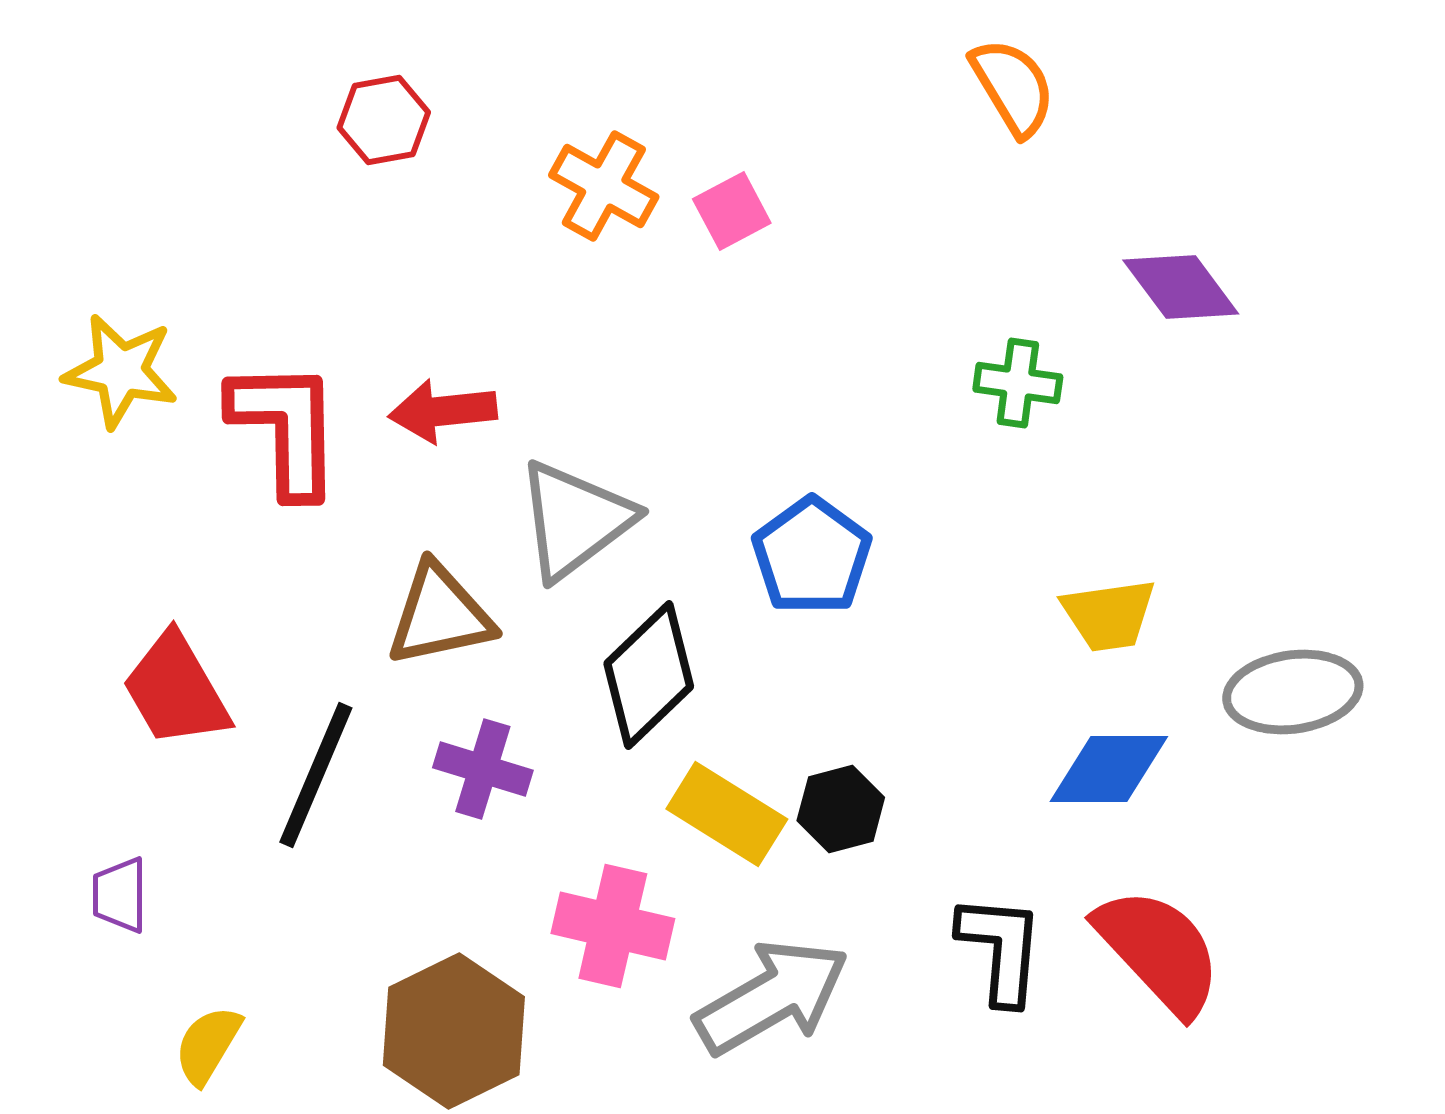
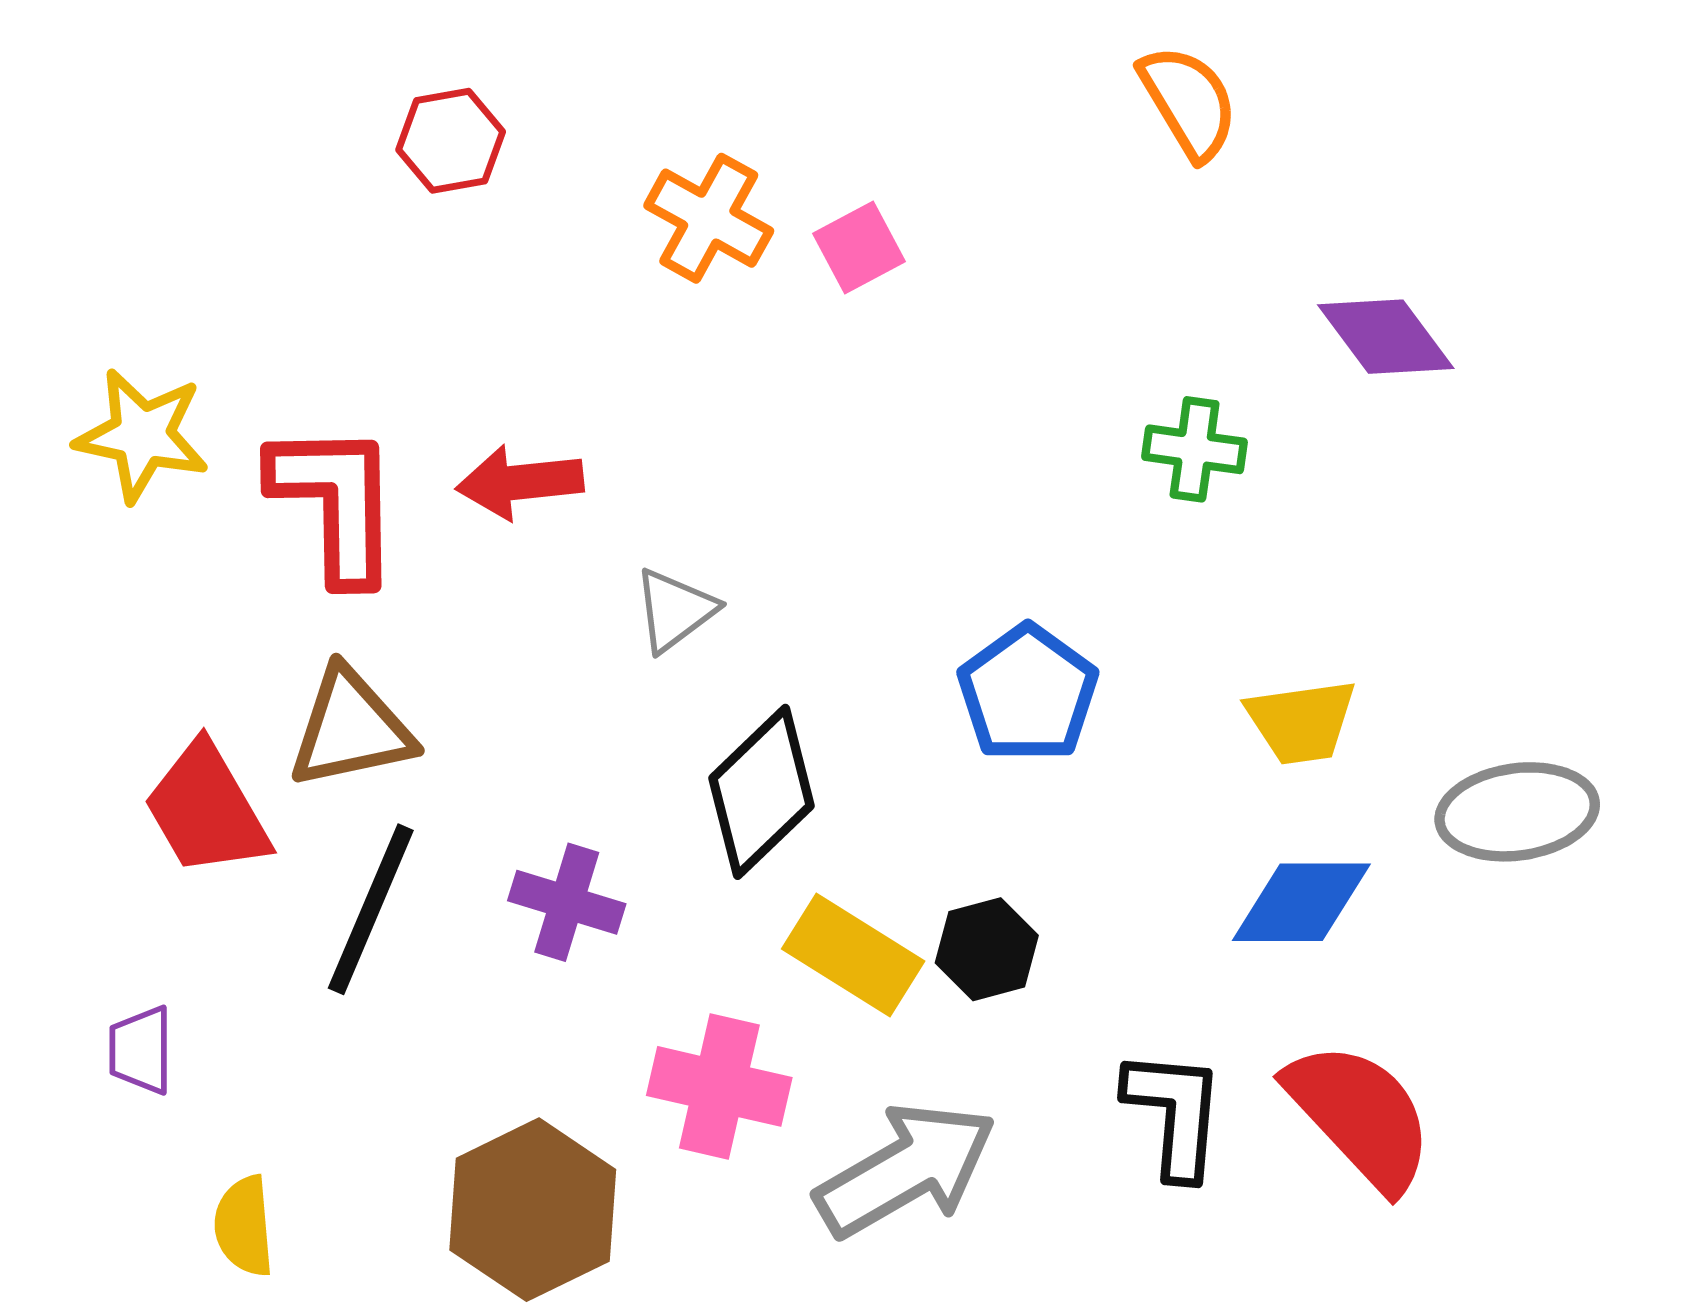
gray triangle: (575, 520) -> (675, 610), size x0.6
blue pentagon: (812, 556) -> (1028, 693), moved
brown triangle: (440, 615) -> (351, 729), moved
yellow semicircle: (208, 1045) -> (244, 1226), turned -36

